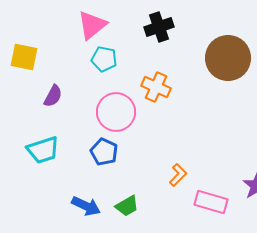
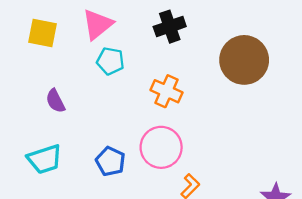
yellow square: (24, 57) -> (42, 33), moved
purple semicircle: (53, 96) -> (55, 101), turned 125
pink circle: (116, 112) -> (161, 147), moved

